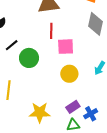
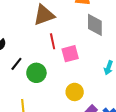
yellow circle: (69, 74) -> (75, 92), moved

